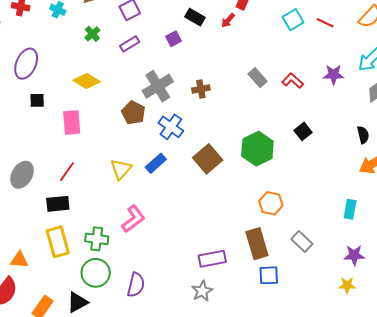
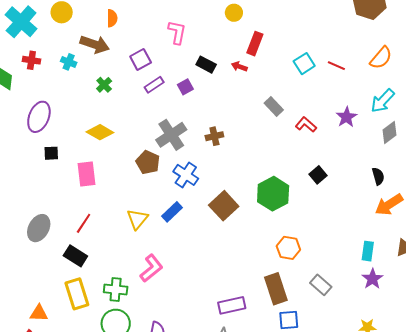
red arrow: (228, 20) -> (239, 67), turned 70
purple rectangle: (130, 44) -> (154, 85), moved
purple star: (334, 75) -> (347, 117), turned -30
gray rectangle: (258, 78) -> (274, 106), moved
black rectangle: (58, 204) -> (75, 256), turned 40
purple star: (354, 255) -> (372, 279), moved, turned -30

